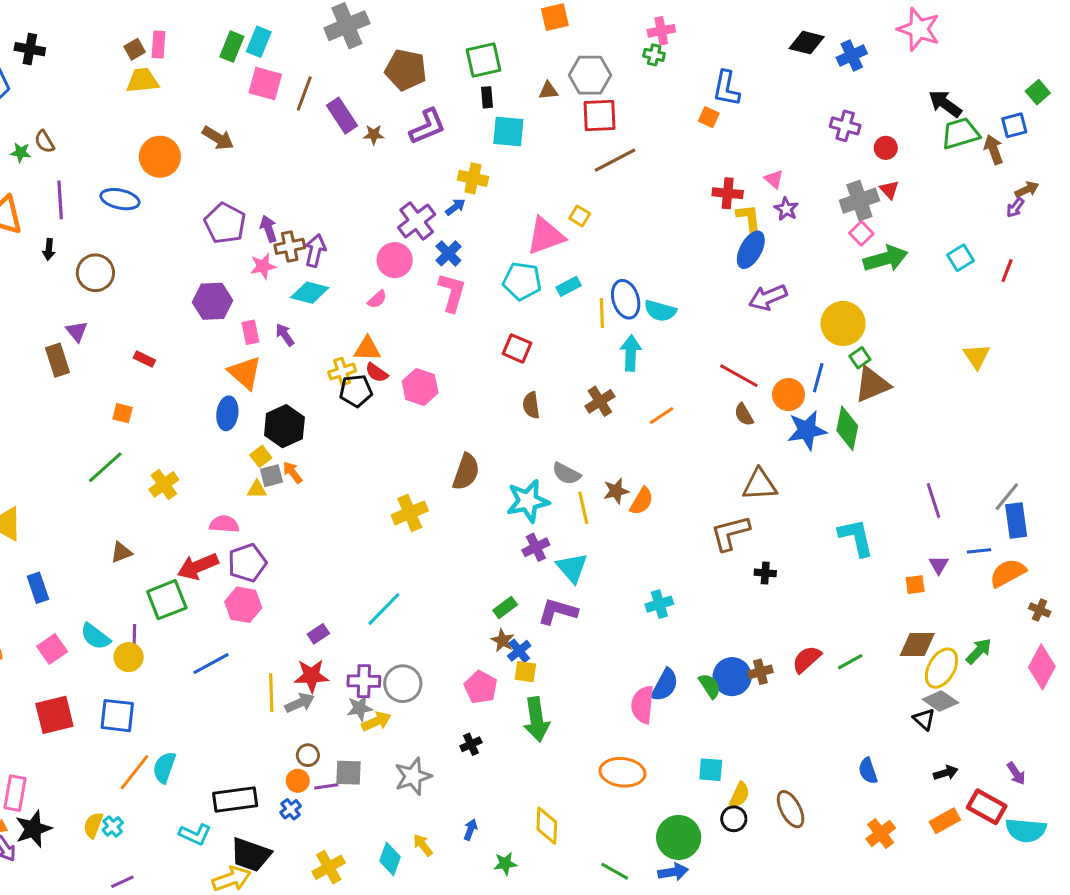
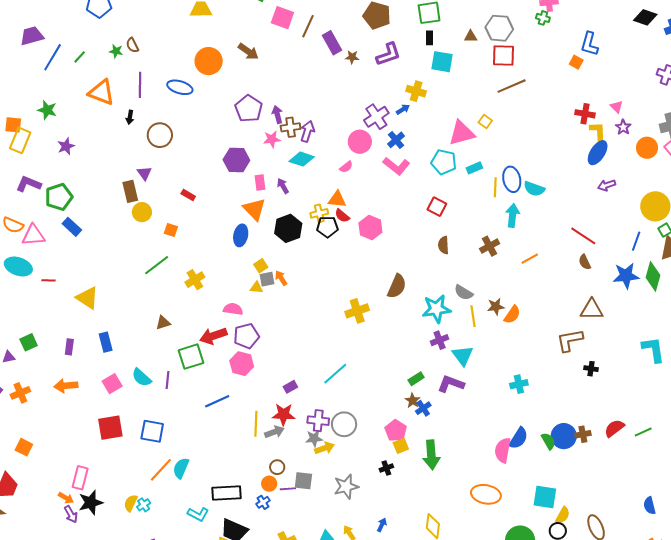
pink L-shape: (452, 292) -> (396, 166), turned 108
purple arrow: (768, 297) -> (607, 185), size x0.7
orange circle: (788, 395) -> (647, 148), moved
black hexagon: (284, 426) -> (288, 228), moved
yellow circle: (129, 657) -> (142, 212), moved
yellow square: (525, 672) -> (401, 446), moved, turned -35
cyan square: (711, 770) -> (545, 497), size x1.4

